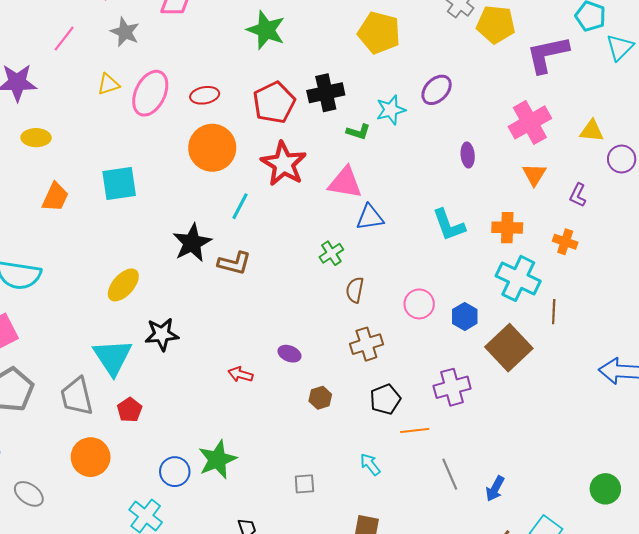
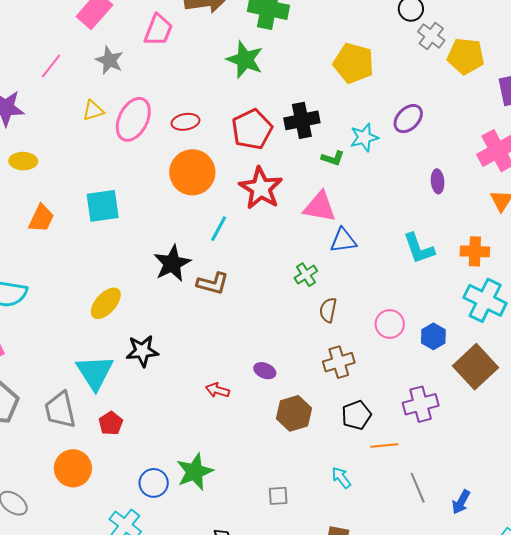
brown hexagon: (320, 398) -> (294, 413), size x1.6

